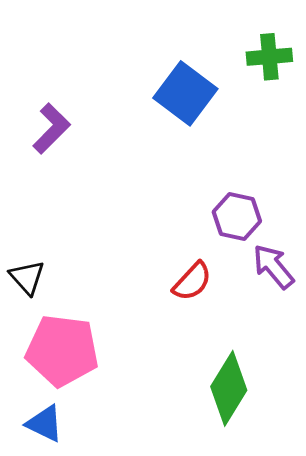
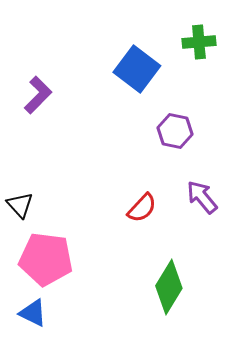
purple hexagon: (237, 216) -> (175, 131), moved

